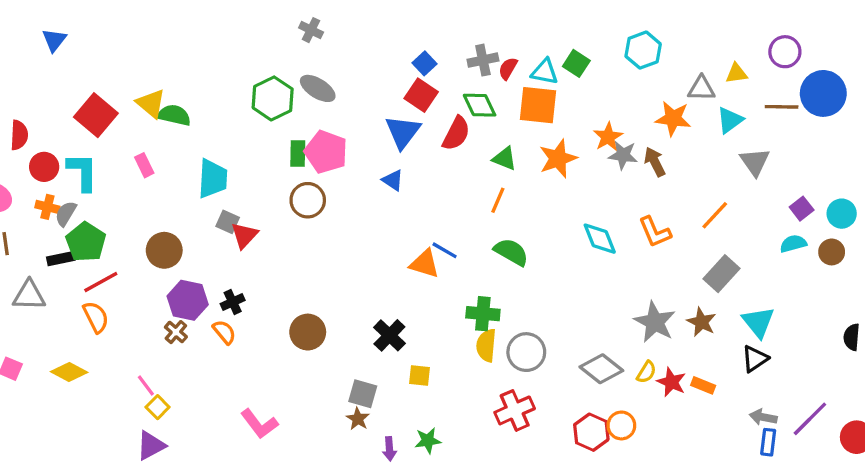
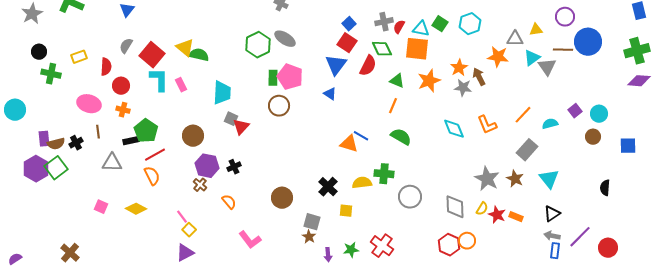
cyan hexagon: (643, 50) -> (470, 24), moved
gray star: (623, 155) -> (463, 88), moved
brown arrow: (655, 162) -> (479, 77), moved
gray triangle: (755, 162) -> (547, 67), moved
cyan L-shape: (82, 172) -> (159, 80), moved
gray semicircle: (66, 214) -> (126, 46), moved
cyan semicircle: (793, 244) -> (550, 124), moved
orange semicircle: (224, 332) -> (229, 202), moved
brown circle: (308, 332) -> (282, 198), moved
yellow semicircle: (486, 345) -> (362, 183), moved, turned 78
black triangle: (755, 359) -> (552, 214), moved
gray diamond: (601, 369) -> (455, 207), turned 50
red cross: (515, 410) -> (382, 246), moved, turned -30

